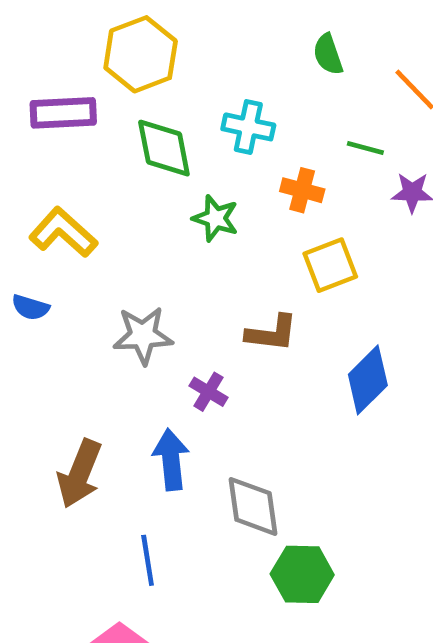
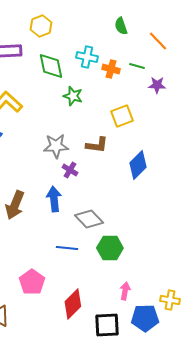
yellow hexagon: (141, 54) -> (41, 26), size x0.7
orange cross: (302, 190) -> (111, 69), moved
gray star: (143, 335) -> (56, 146), moved
gray diamond: (253, 506) -> (89, 219), turned -36
blue line: (148, 560) -> (67, 248), moved, turned -75

